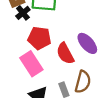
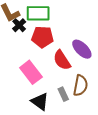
red pentagon: (39, 38) -> (42, 37), moved

